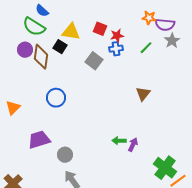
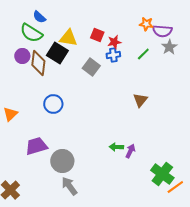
black square: (60, 47) -> (57, 53), size x1.5
gray circle: (65, 155) -> (62, 161), size x1.5

